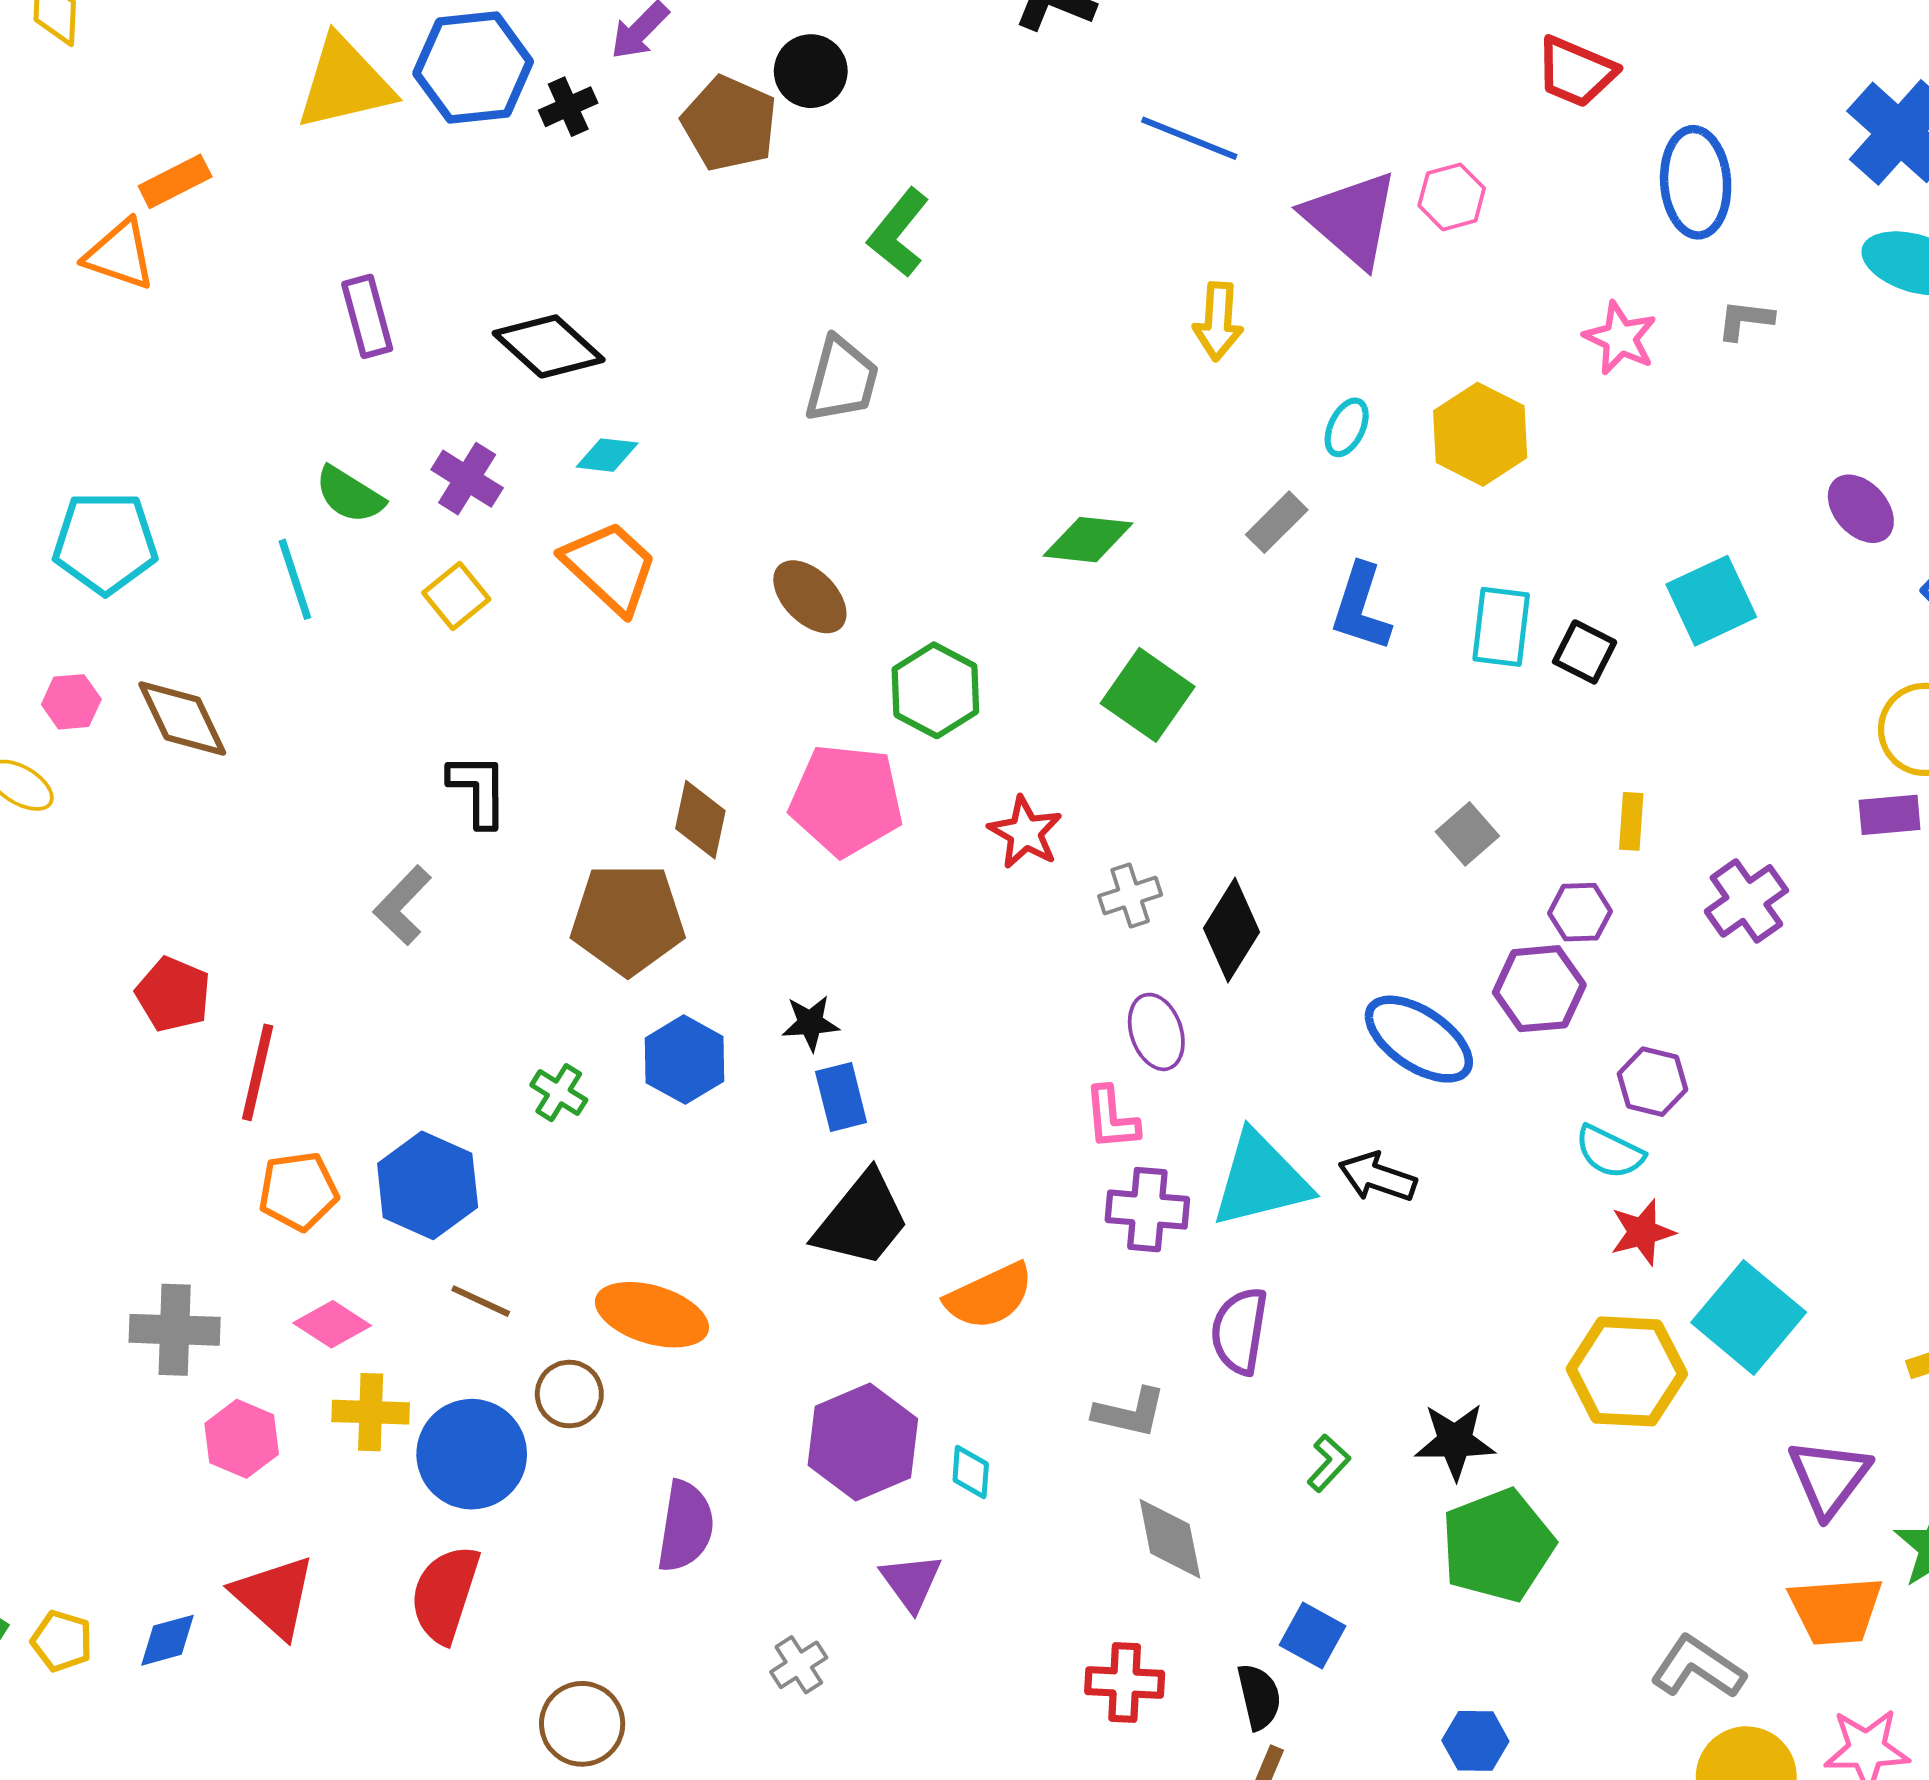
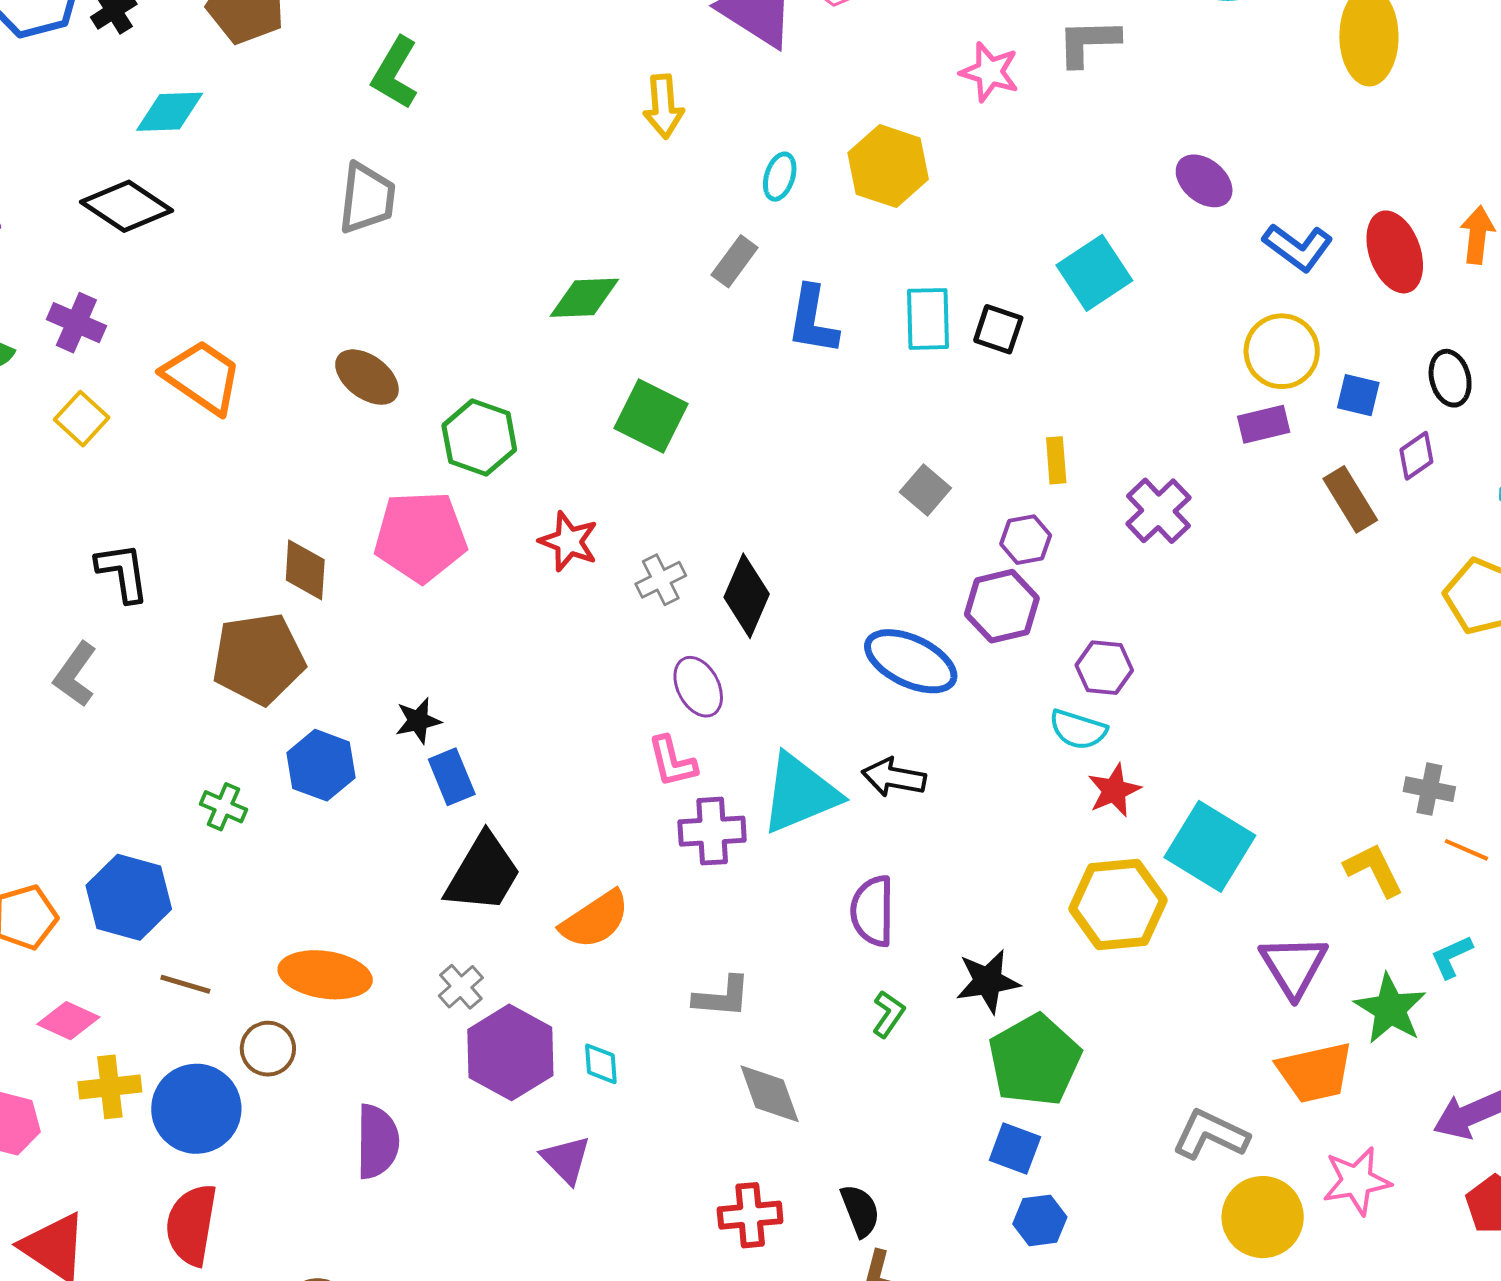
gray L-shape: (1745, 320) -> (1088, 42), size x1.4
cyan diamond: (607, 455) -> (170, 112), moved, size x1.4
purple semicircle: (1239, 1331) -> (873, 911), moved
blue square: (1312, 1636) -> (1015, 1148), moved
gray cross: (799, 1665) -> (461, 987), moved

